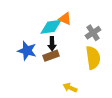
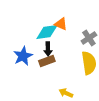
blue star: (27, 51) -> (23, 56), turned 30

